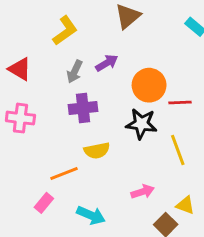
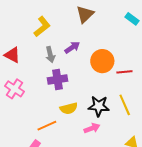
gray arrow: (75, 72) -> (50, 55), turned -35
pink cross: (20, 118) -> (15, 89), turned 30
black star: (141, 124) -> (99, 106), moved
pink arrow: (143, 192) -> (92, 128), moved

